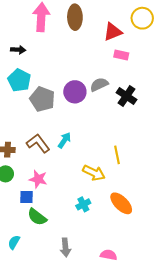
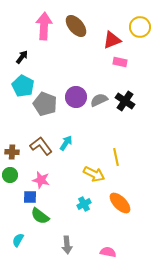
brown ellipse: (75, 17) -> (76, 26), turned -40
black arrow: (18, 50) -> (22, 57), turned -56
gray semicircle: (99, 84) -> (99, 100), moved

